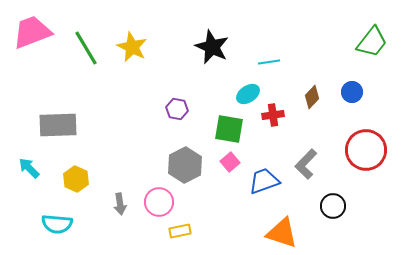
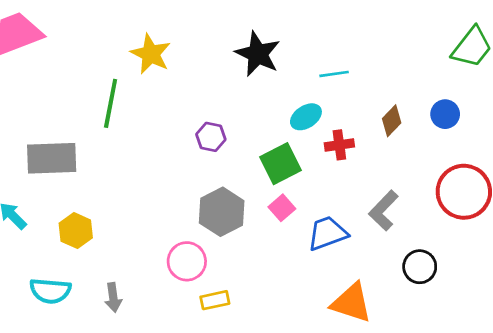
green line: (86, 48) -> (111, 103), moved, turned 42
green square: (229, 129) -> (280, 164), turned -36
gray arrow: (120, 204) -> (113, 297), moved

